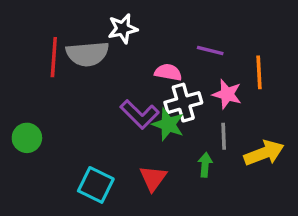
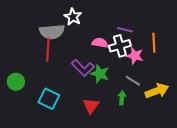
white star: (123, 29) -> (73, 17), turned -30
red line: (54, 57) -> (48, 50), moved
white cross: (183, 103) -> (120, 46), moved
gray line: (224, 136) -> (133, 81), turned -56
cyan square: (96, 185) -> (49, 99), moved

